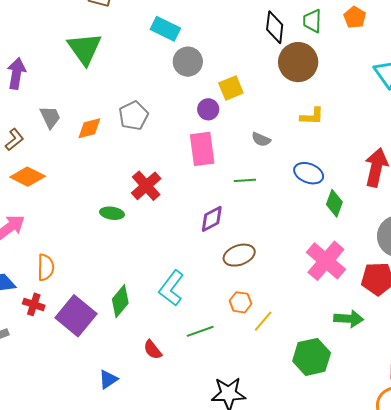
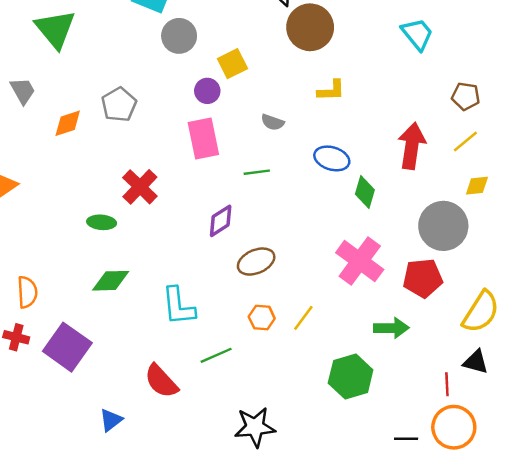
gray trapezoid: (50, 117) -> (23, 91), moved
cyan L-shape: (171, 288) -> (178, 306), turned -39
green diamond: (120, 301) -> (111, 281), moved, turned 52
yellow line: (263, 321) -> (303, 318), moved
red semicircle: (153, 350) -> (161, 381), size x1.5

